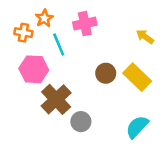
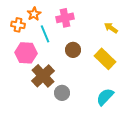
brown circle: (106, 73) -> (73, 50), moved

